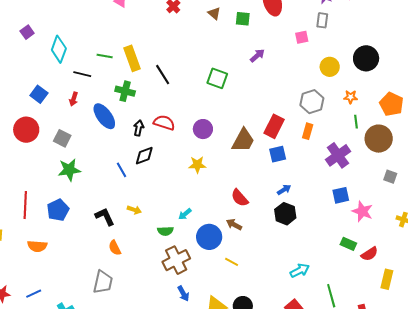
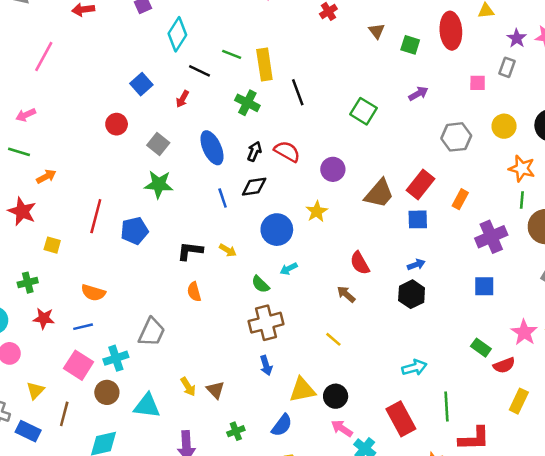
orange star: (351, 97) -> (522, 169), size x1.5
gray hexagon: (312, 102) -> (456, 137), moved
blue ellipse: (104, 116) -> (212, 148), moved
red circle: (26, 130) -> (117, 124), size x0.7
yellow star: (197, 165) -> (317, 211), turned 30
pink star: (362, 211) -> (524, 332), moved
black L-shape: (105, 217) -> (190, 251), turned -70
green semicircle: (165, 231) -> (260, 284), turned 35
blue circle: (209, 237) -> (277, 230), moved
orange semicircle: (37, 246) -> (93, 293), moved
gray trapezoid: (103, 282) -> (152, 332), moved

